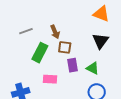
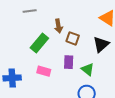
gray line: (26, 31) -> (30, 11), moved
brown square: (65, 47) -> (73, 38), moved

